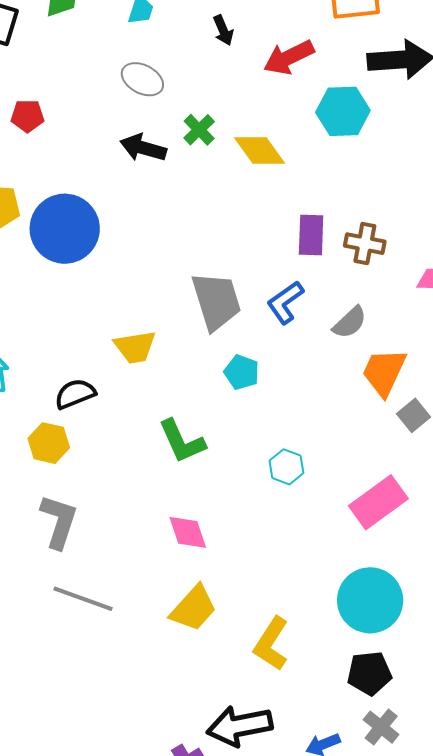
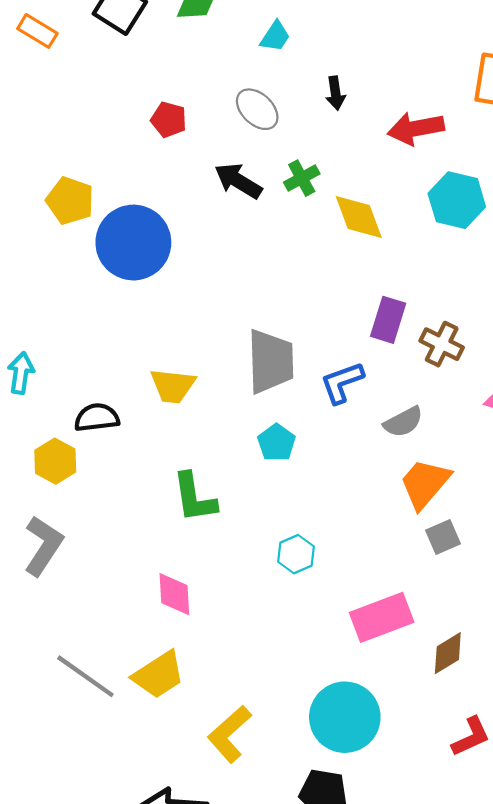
black arrow: (223, 30) -> (335, 93), moved
red pentagon: (27, 116) -> (169, 120), moved
gray line: (83, 599) -> (85, 676), moved

